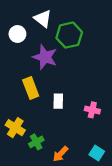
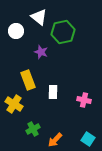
purple star: (45, 57) -> (41, 52), size x0.6
yellow cross: (15, 128) -> (14, 104), moved

